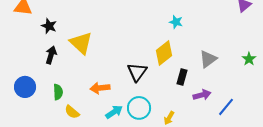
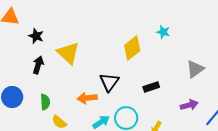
yellow diamond: (164, 53) -> (132, 48), moved
black triangle: (137, 72) -> (109, 82), moved
black rectangle: (182, 77) -> (151, 87), moved, turned 56

